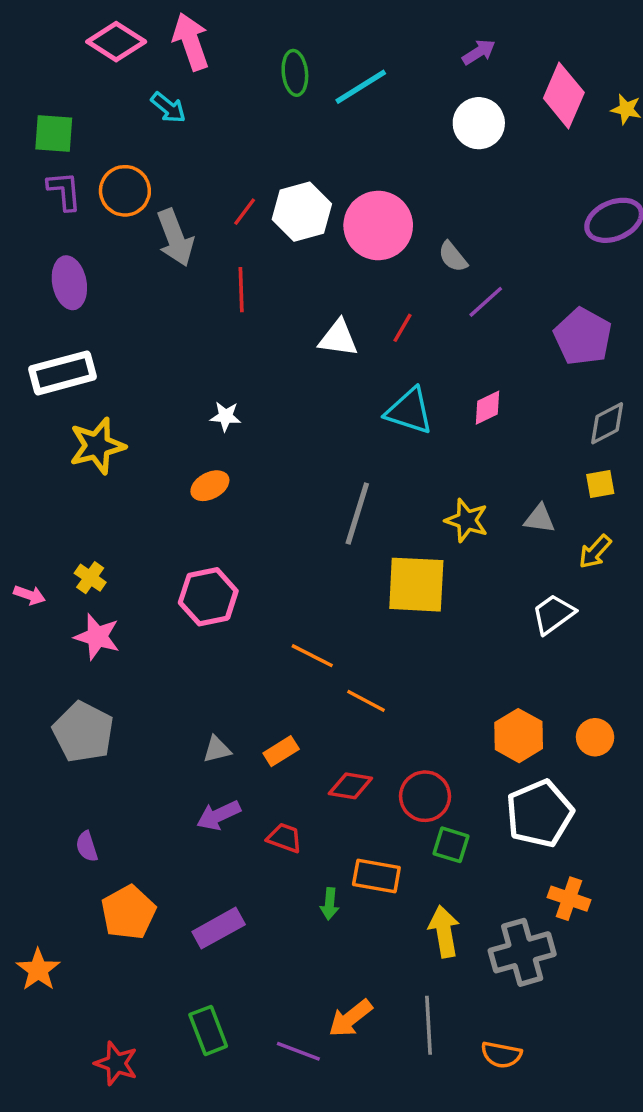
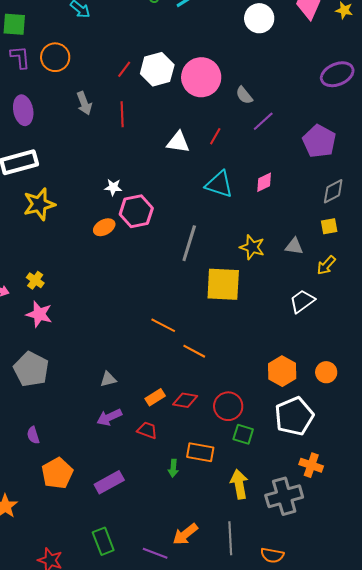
gray arrow: (175, 238) -> (84, 103), moved, size x0.7
pink hexagon: (208, 597) -> (136, 211), moved
orange rectangle: (281, 751) -> (155, 397), moved

